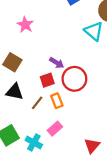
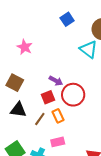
pink rectangle: (55, 129) -> (58, 142), turned 32

